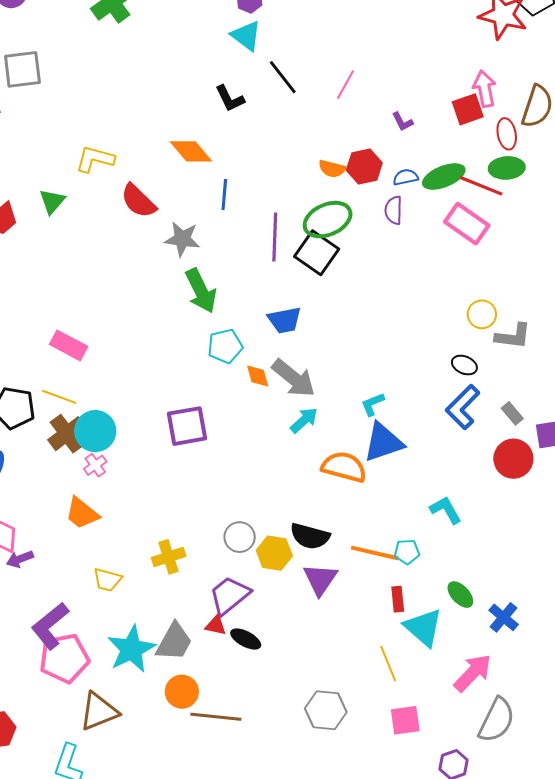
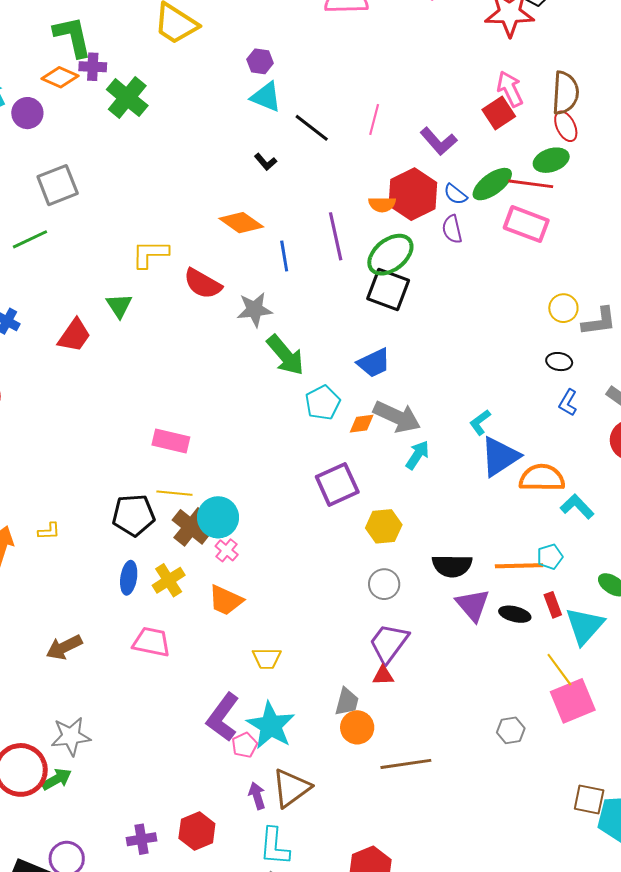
black L-shape: (230, 99) -> (266, 162), size x0.7
purple L-shape: (402, 122) -> (439, 141), size x1.6
red ellipse: (507, 134) -> (566, 126), moved
red hexagon: (364, 167) -> (413, 194), size x1.4
blue semicircle: (406, 177) -> (455, 194), turned -115
purple line: (275, 237) -> (336, 236), moved
orange diamond: (258, 376) -> (362, 424), turned -68
blue L-shape: (463, 407) -> (568, 403), size x0.6
purple square: (187, 426) -> (337, 484), moved
orange semicircle: (344, 467) -> (542, 478), moved
yellow hexagon: (274, 553) -> (384, 526), moved
yellow cross: (169, 557) -> (169, 580), moved
purple arrow: (20, 559) -> (257, 796), moved, turned 108
cyan triangle: (423, 627) -> (585, 626), turned 45
black ellipse: (246, 639) -> (515, 614), moved
gray trapezoid: (174, 642) -> (347, 702), size x0.7
cyan star: (131, 649) -> (271, 726), moved
pink pentagon: (64, 658) -> (245, 745), size x0.5
orange circle: (182, 692) -> (357, 727), moved
gray hexagon: (326, 710) -> (511, 730), size x0.7
pink square: (405, 720) -> (573, 701), moved, size x1.4

